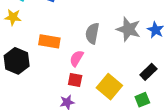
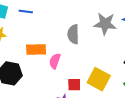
pink semicircle: (77, 58) -> (55, 61), moved
red square: (75, 80) -> (74, 85), moved

